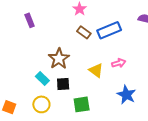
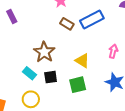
pink arrow: (119, 63) -> (113, 51), moved, turned -56
green square: (82, 104) -> (78, 85), moved

